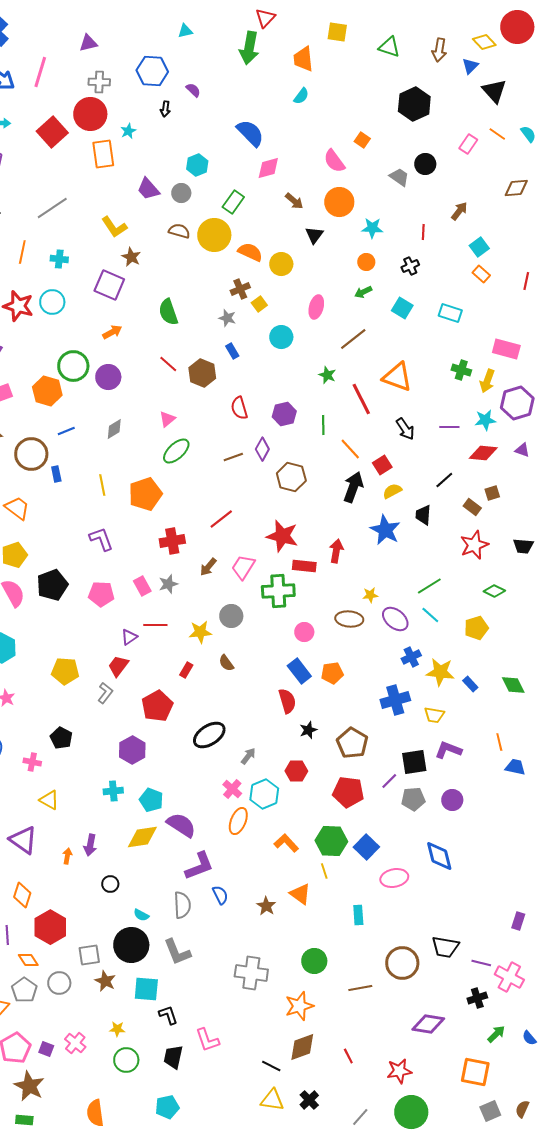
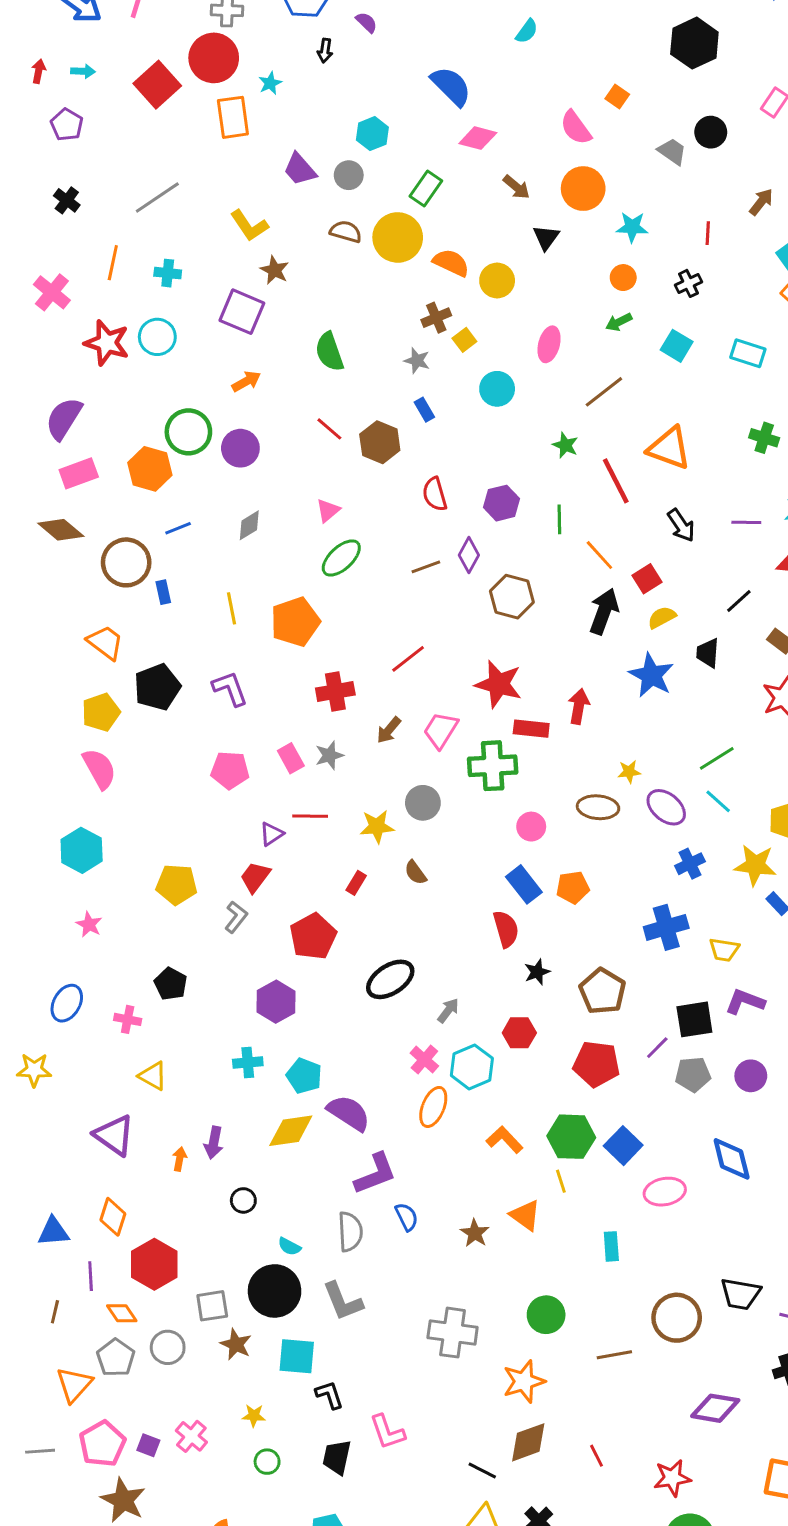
pink diamond: (268, 168) -> (478, 138), turned 30
black pentagon: (52, 585) -> (157, 687), moved
yellow star: (440, 672) -> (755, 865), moved
green circle: (126, 1060) -> (267, 1462), size x0.7

